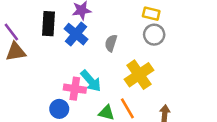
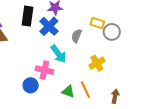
yellow rectangle: (151, 14) -> (97, 23), moved
yellow cross: (139, 75) -> (97, 63), size x0.7
cyan arrow: (91, 81) -> (58, 54), moved

